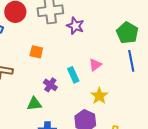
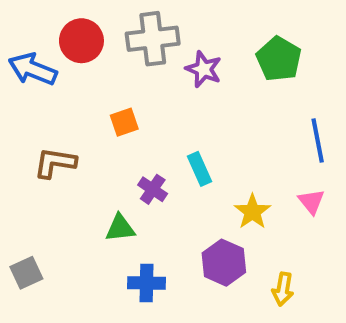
green pentagon: (127, 33) -> (279, 59), moved
orange square: (36, 52) -> (124, 122), turned -32
pink triangle: (95, 65) -> (311, 202), moved, turned -32

